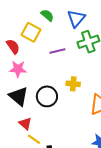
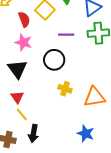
yellow cross: (73, 84) -> (65, 89), moved
black circle: (47, 96) -> (54, 60), moved

